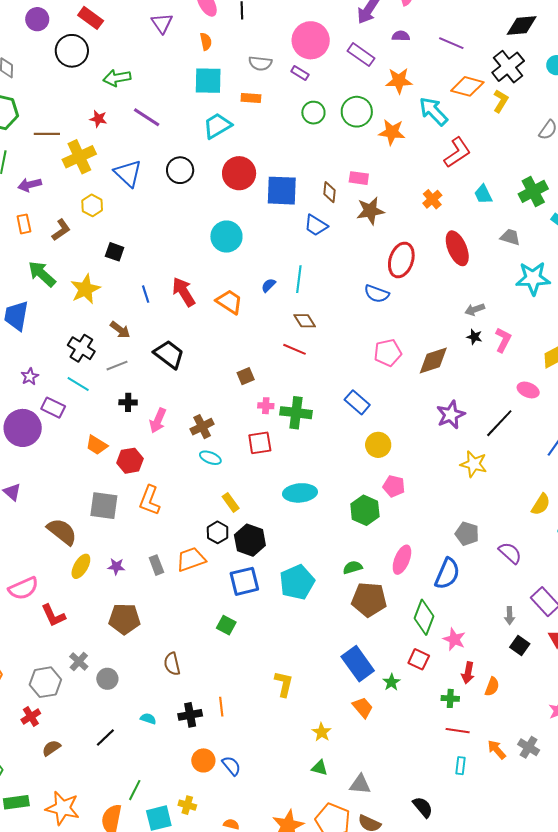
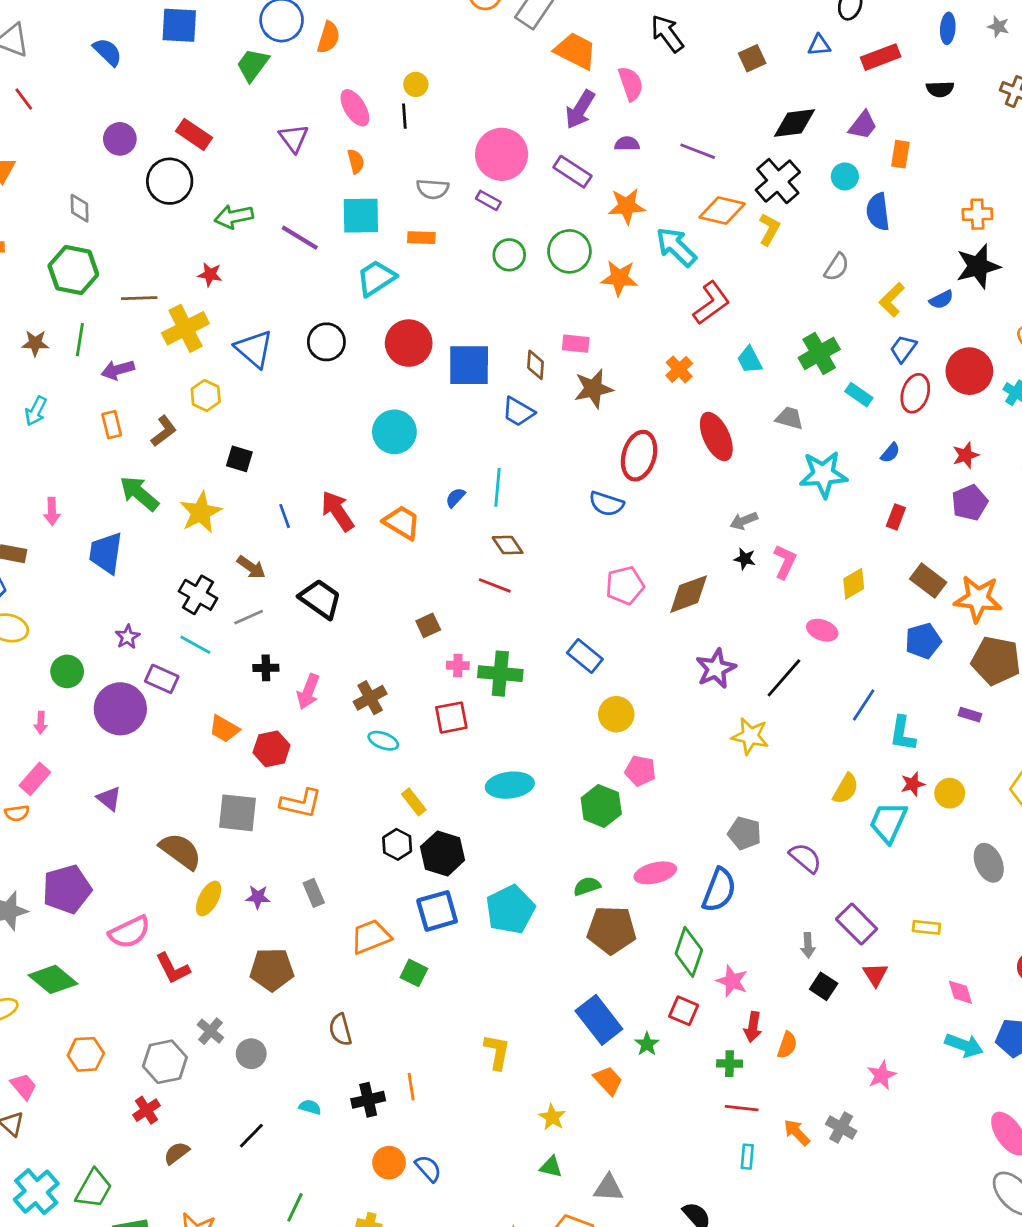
purple line: (147, 117) -> (300, 238), moved
orange L-shape: (150, 500) -> (301, 803), turned -96
orange trapezoid: (191, 559) -> (371, 937), moved
pink ellipse: (402, 560) -> (655, 873), turned 56

